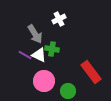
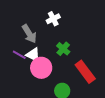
green cross: (52, 49) -> (63, 49), moved, turned 32
pink circle: (44, 81) -> (41, 68), moved

